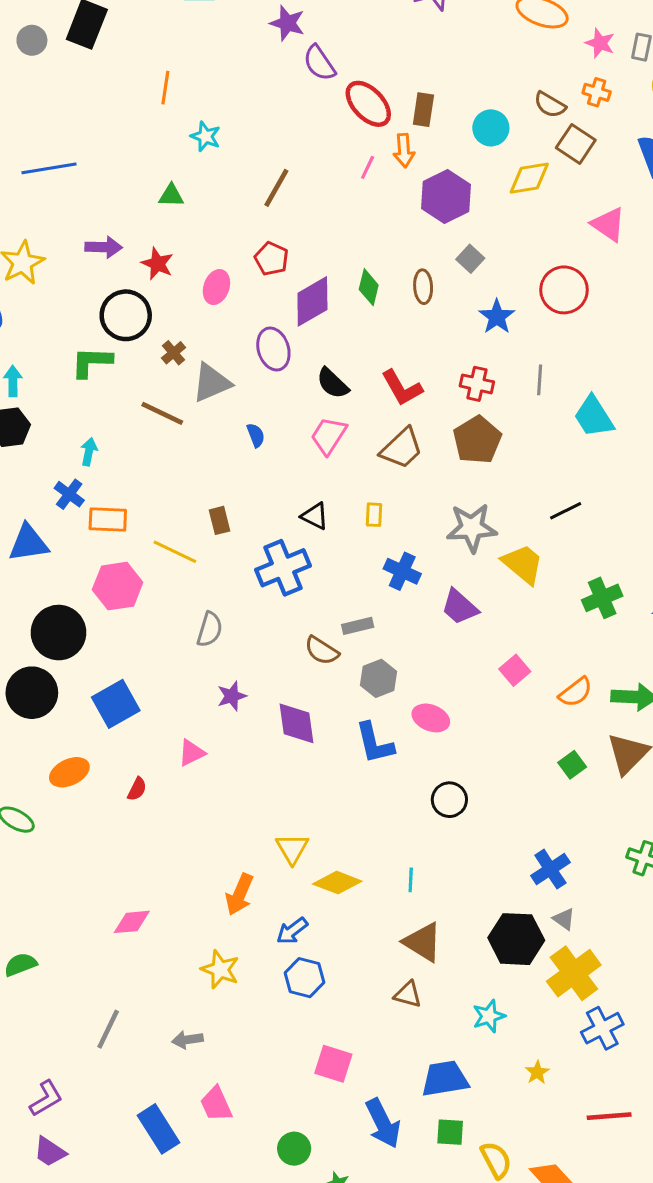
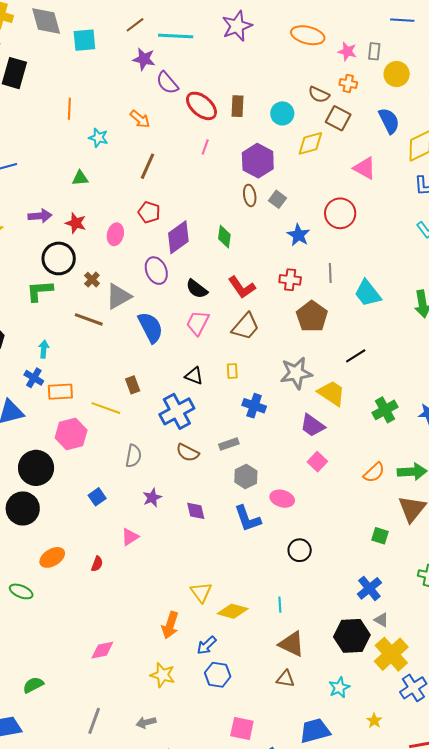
orange arrow: (404, 151) -> (140, 119), moved, turned -40
green diamond: (369, 287) -> (224, 237), moved
brown ellipse: (423, 287) -> (250, 195), moved
blue semicircle: (256, 435) -> (150, 327), size x2.0
brown pentagon: (477, 440) -> (312, 316), moved
purple trapezoid: (460, 607) -> (312, 426), moved
brown semicircle: (322, 651) -> (188, 453), moved
pink square: (515, 670) -> (317, 462), moved
blue square: (116, 704) -> (97, 497), moved, size x0.6
purple diamond: (296, 723) -> (196, 511), size x0.7
green square: (572, 765) -> (380, 536), moved, turned -30

